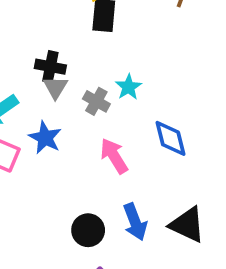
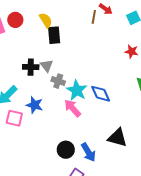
gray triangle: (56, 87) -> (47, 66), moved
cyan star: (129, 87) -> (77, 90), moved, size x1.5
blue arrow: (135, 222) -> (88, 152), moved

